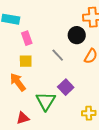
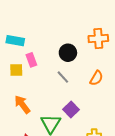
black circle: (77, 35) -> (68, 53), moved
yellow square: (26, 61) -> (16, 70), moved

